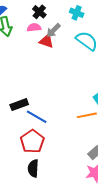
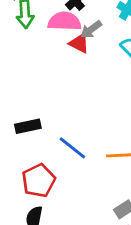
pink semicircle: (34, 27) -> (64, 21), size x1.6
blue line: (37, 117) -> (72, 148), moved

